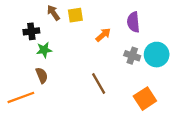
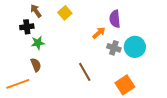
brown arrow: (53, 13) -> (36, 11), moved
yellow square: (75, 15) -> (65, 13), turned -32
orange arrow: (103, 35) -> (99, 33), moved

